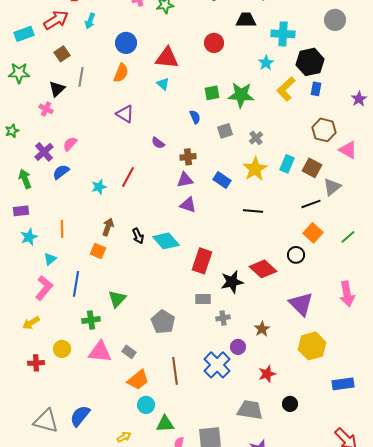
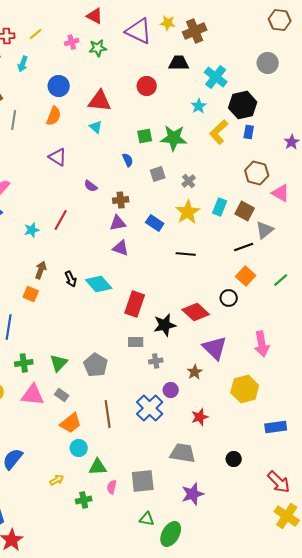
cyan cross: (283, 34) -> (216, 77), turned 35
pink arrow: (347, 294) -> (262, 344), moved
green triangle: (117, 299) -> (59, 363), moved
purple triangle: (301, 304) -> (215, 348), moved
black circle: (290, 404) -> (234, 459), moved

